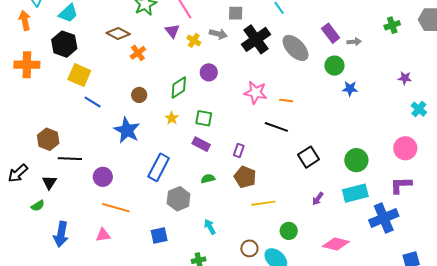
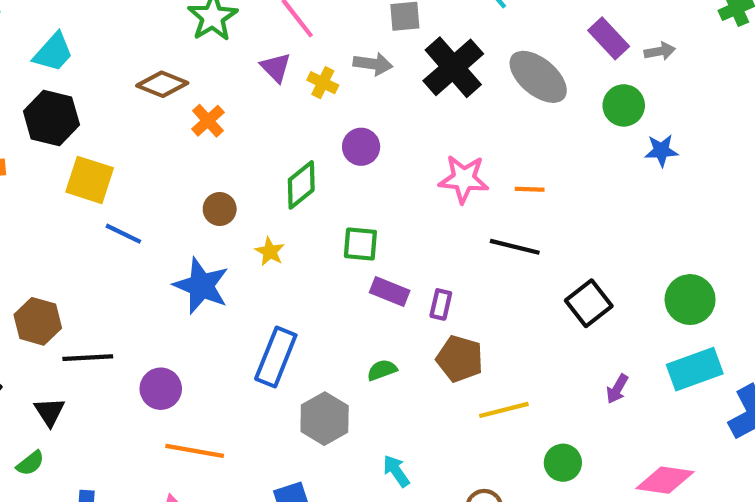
yellow star: (172, 118) -> (270, 252), moved
purple rectangle: (201, 144) -> (390, 292), moved

